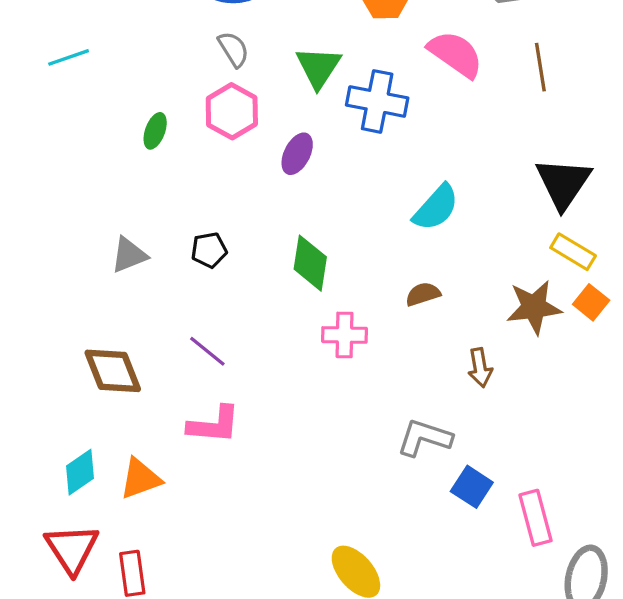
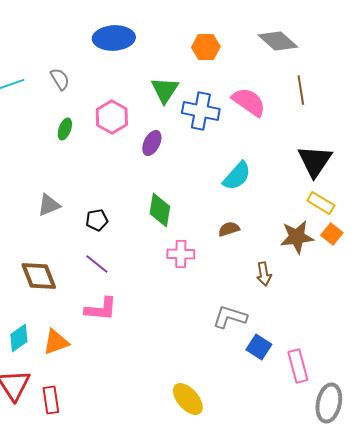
gray semicircle: (233, 49) -> (60, 79), moved
pink semicircle: (456, 54) -> (249, 102), moved
black pentagon: (209, 250) -> (97, 220), moved

